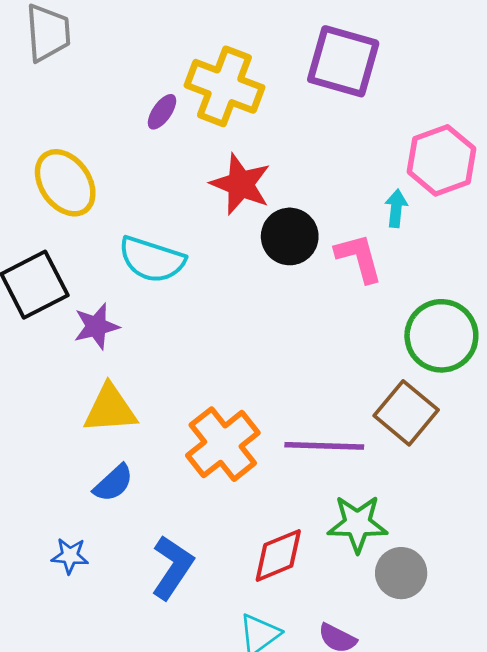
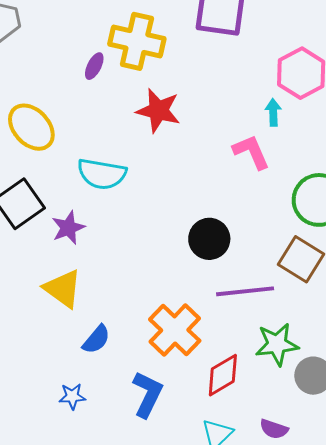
black circle: (290, 236) -> (209, 239), moved
yellow triangle: (110, 409) -> (63, 289), moved, turned 48
orange cross: (223, 444) -> (175, 330), moved

